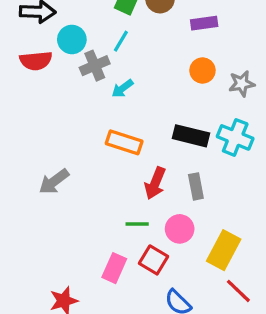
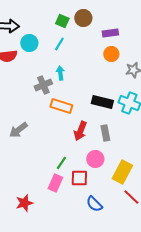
gray cross: (95, 66) -> (43, 85), moved
orange circle: (202, 71) -> (111, 54), moved
cyan arrow: (122, 88) -> (60, 73), turned 120
green line: (137, 224) -> (61, 163), moved, turned -56
red square: (153, 260) -> (79, 178), turned -30

